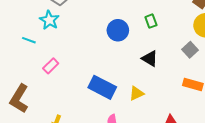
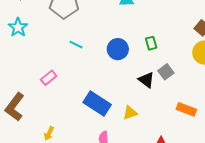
cyan star: (49, 20) -> (18, 27), moved
cyan line: (29, 40) -> (76, 45), moved
gray square: (190, 50) -> (166, 72), moved

